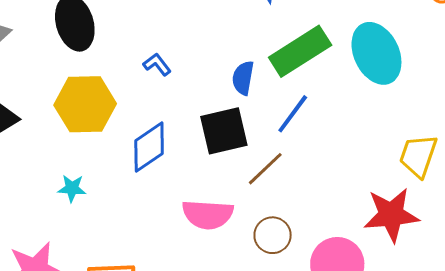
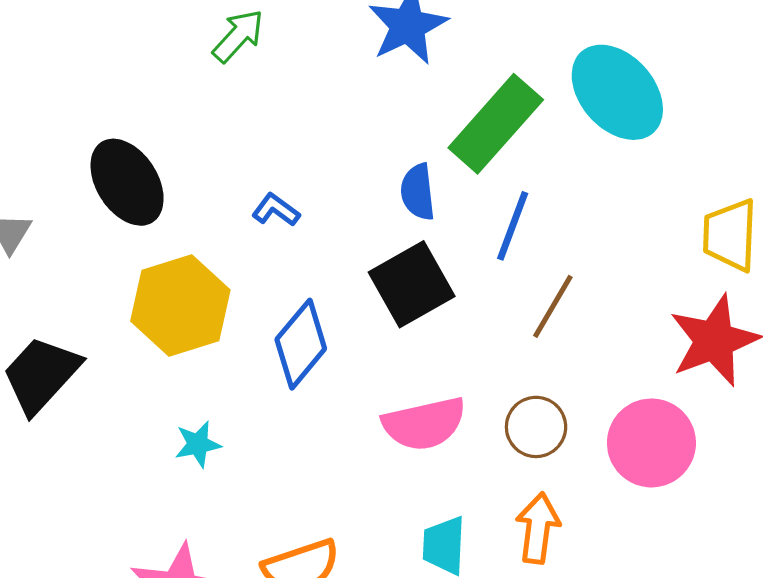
brown line: (265, 169) -> (553, 306), moved

